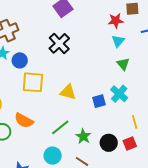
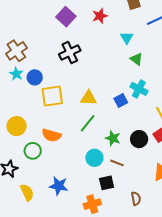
red star: (116, 21) -> (100, 16), moved
black cross: (59, 43) -> (70, 52), turned 30
green line: (60, 127) -> (88, 123), moved
cyan circle: (53, 156) -> (94, 158), moved

